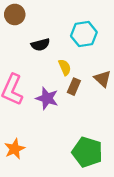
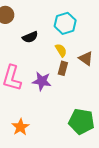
yellow semicircle: (65, 67) -> (61, 50), moved

